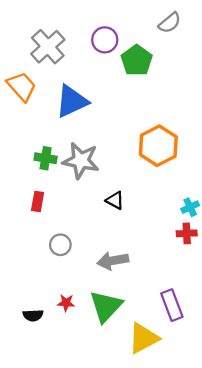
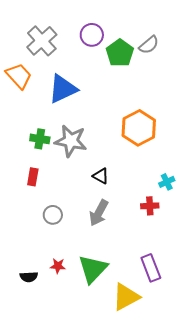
gray semicircle: (170, 23) -> (149, 45), moved
red cross: (187, 233) -> (150, 206), moved
gray arrow: (113, 261) -> (99, 213), moved, turned -52

